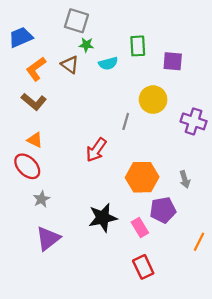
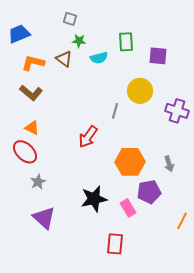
gray square: (76, 21) -> (70, 19), size x0.6
orange L-shape: (36, 69) -> (33, 63), turned 50
purple triangle: (48, 238) -> (44, 218), turned -40
red rectangle: (143, 267) -> (115, 244), moved, turned 30

